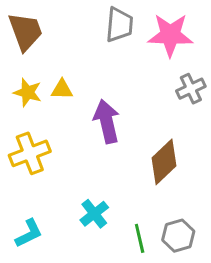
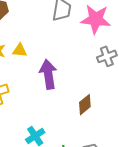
brown diamond: (164, 162) -> (85, 105), size x0.7

